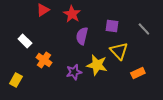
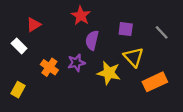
red triangle: (43, 10) -> (34, 25), moved
white rectangle: (25, 41) -> (19, 46), moved
purple star: (74, 72) -> (76, 63), moved
orange rectangle: (138, 73) -> (155, 82), size x1.5

